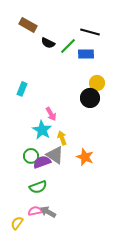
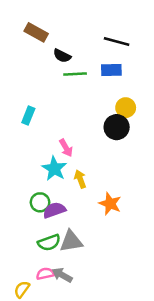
green line: (68, 46) -> (75, 74), moved, turned 42
gray triangle: (55, 155) -> (71, 241), moved, turned -42

